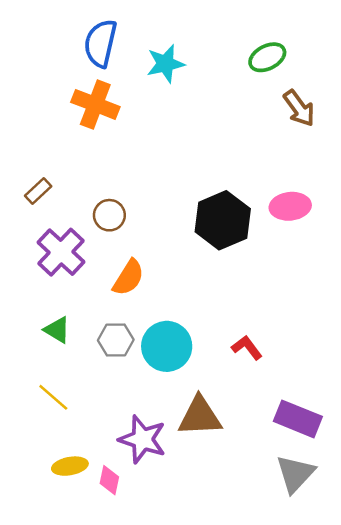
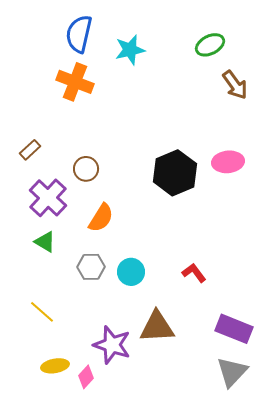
green triangle: (57, 330) -> (45, 242), moved
cyan circle: (167, 346) -> (131, 272), size x0.7
pink diamond: (109, 480) -> (86, 377), turned 30

